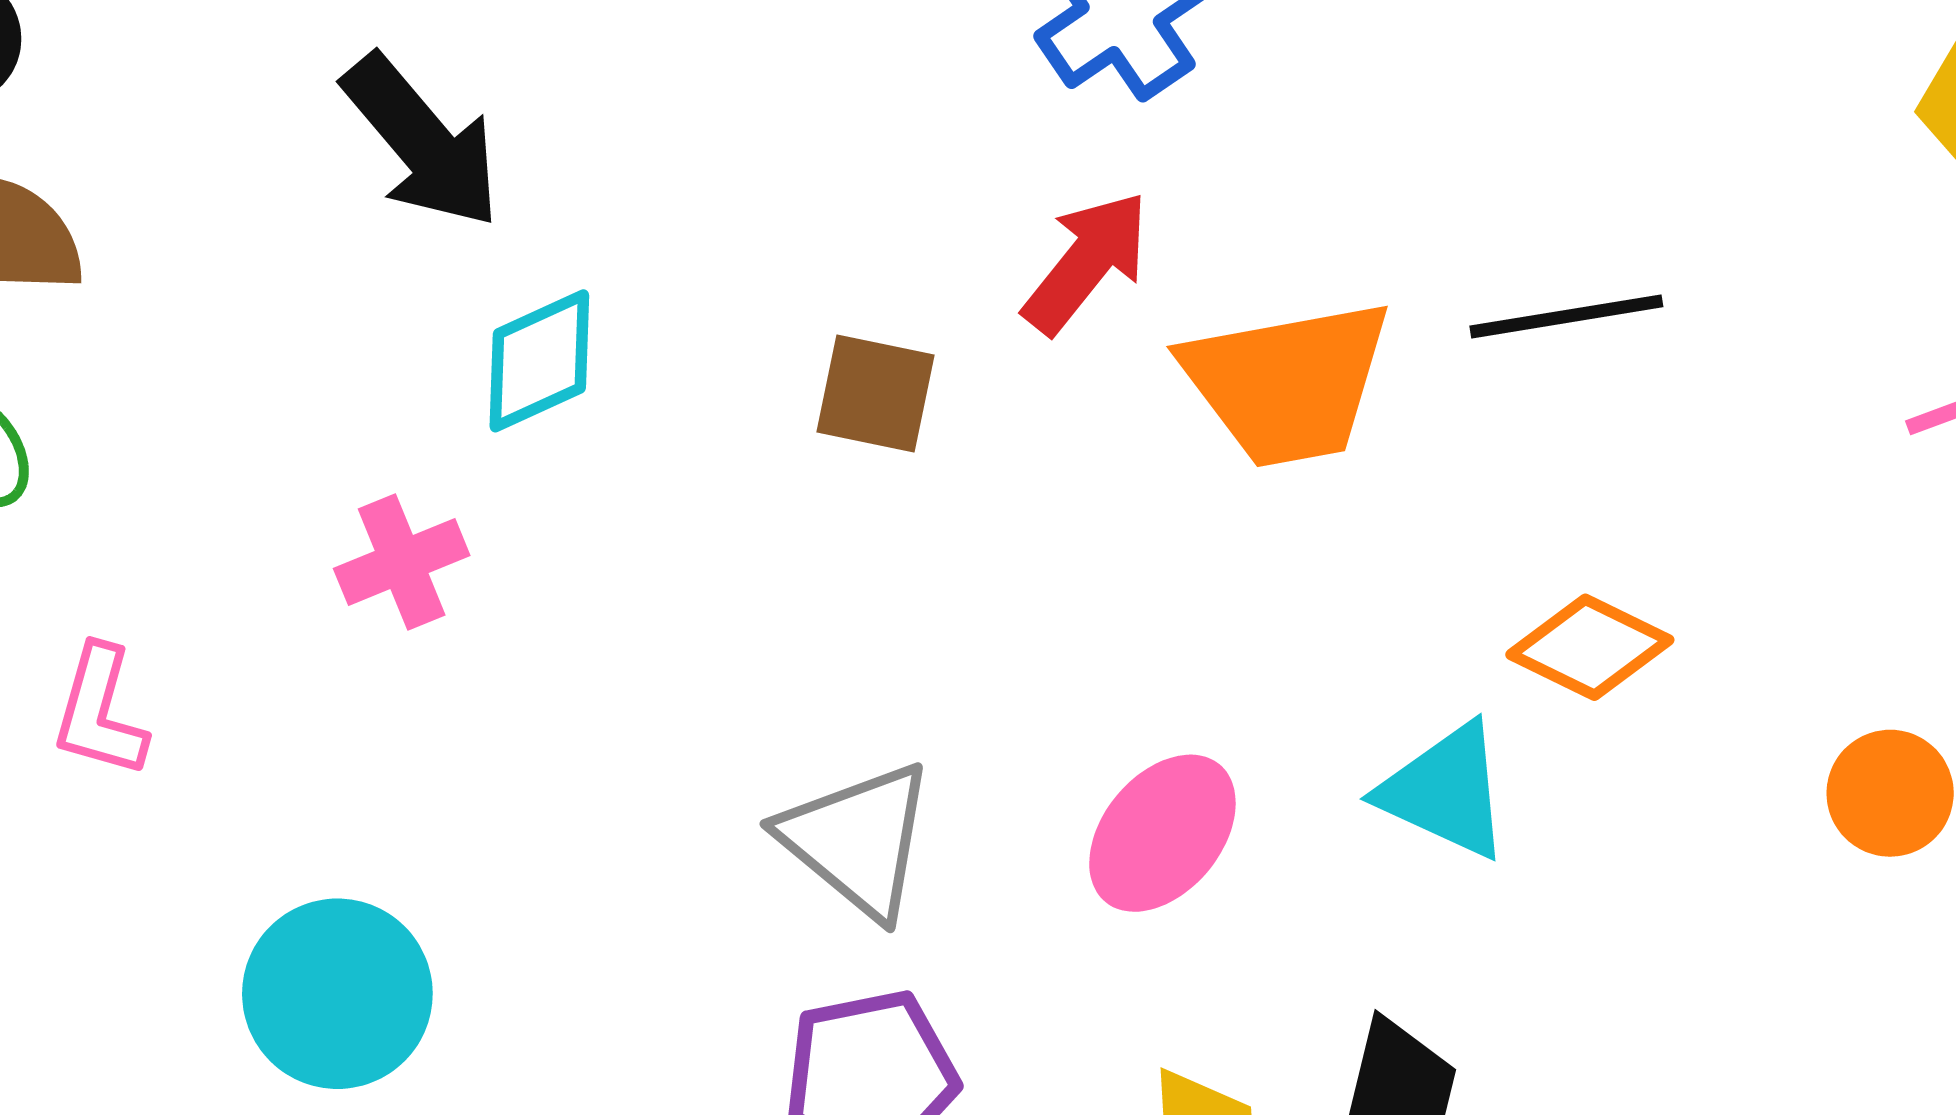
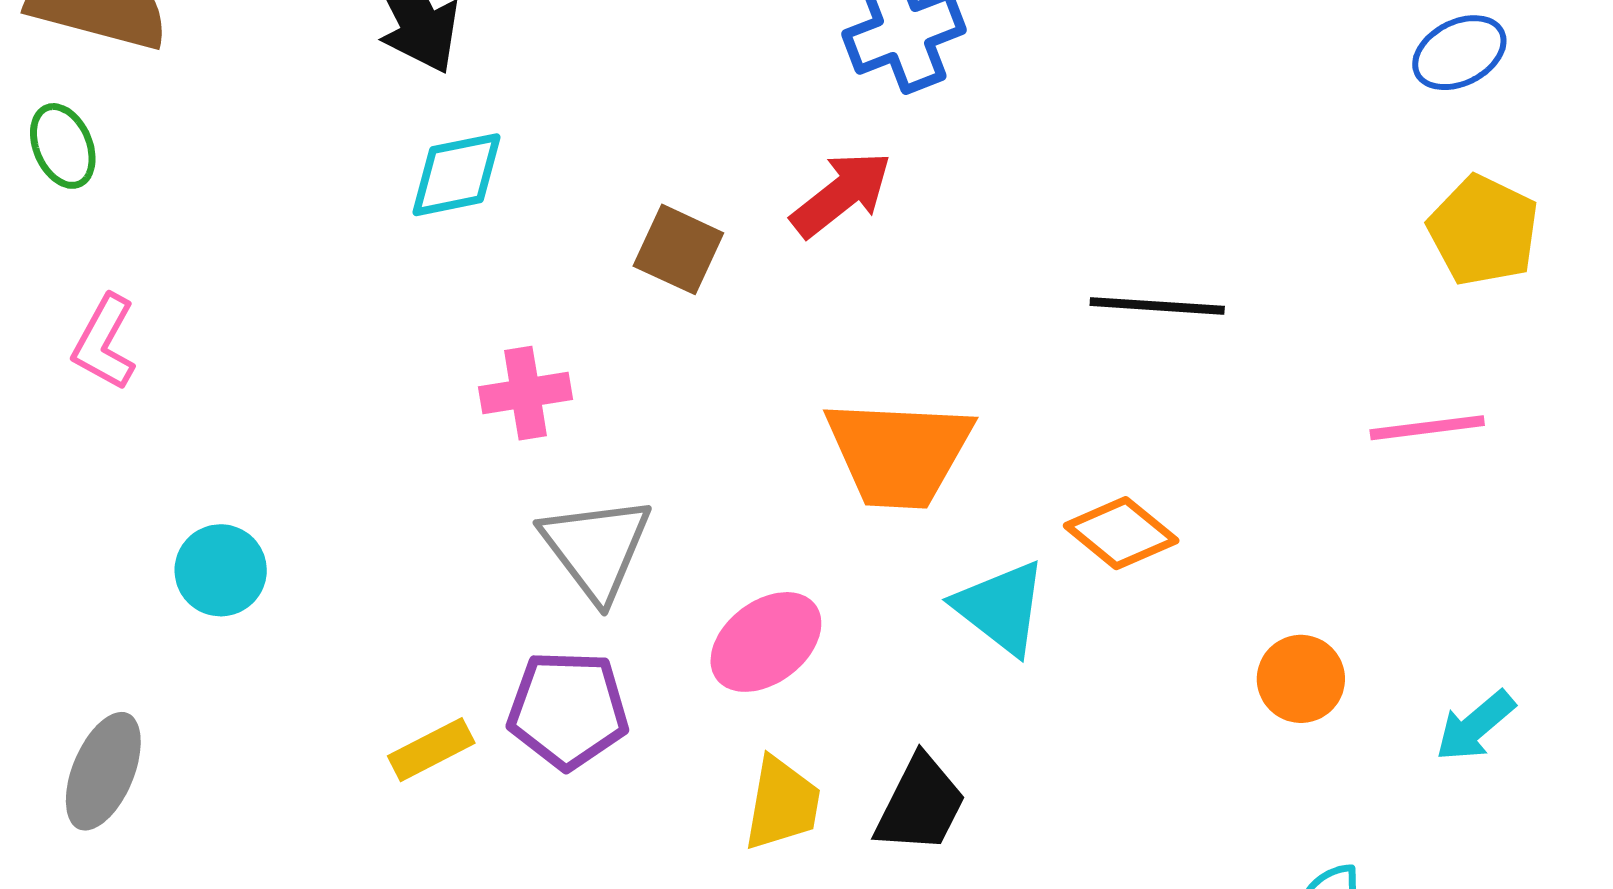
orange trapezoid: (1287, 383) -> (899, 453), moved
pink cross: (402, 562) -> (526, 393), moved
pink ellipse: (1162, 833) -> (766, 642), moved
cyan circle: (337, 994) -> (221, 570), size x0.7

